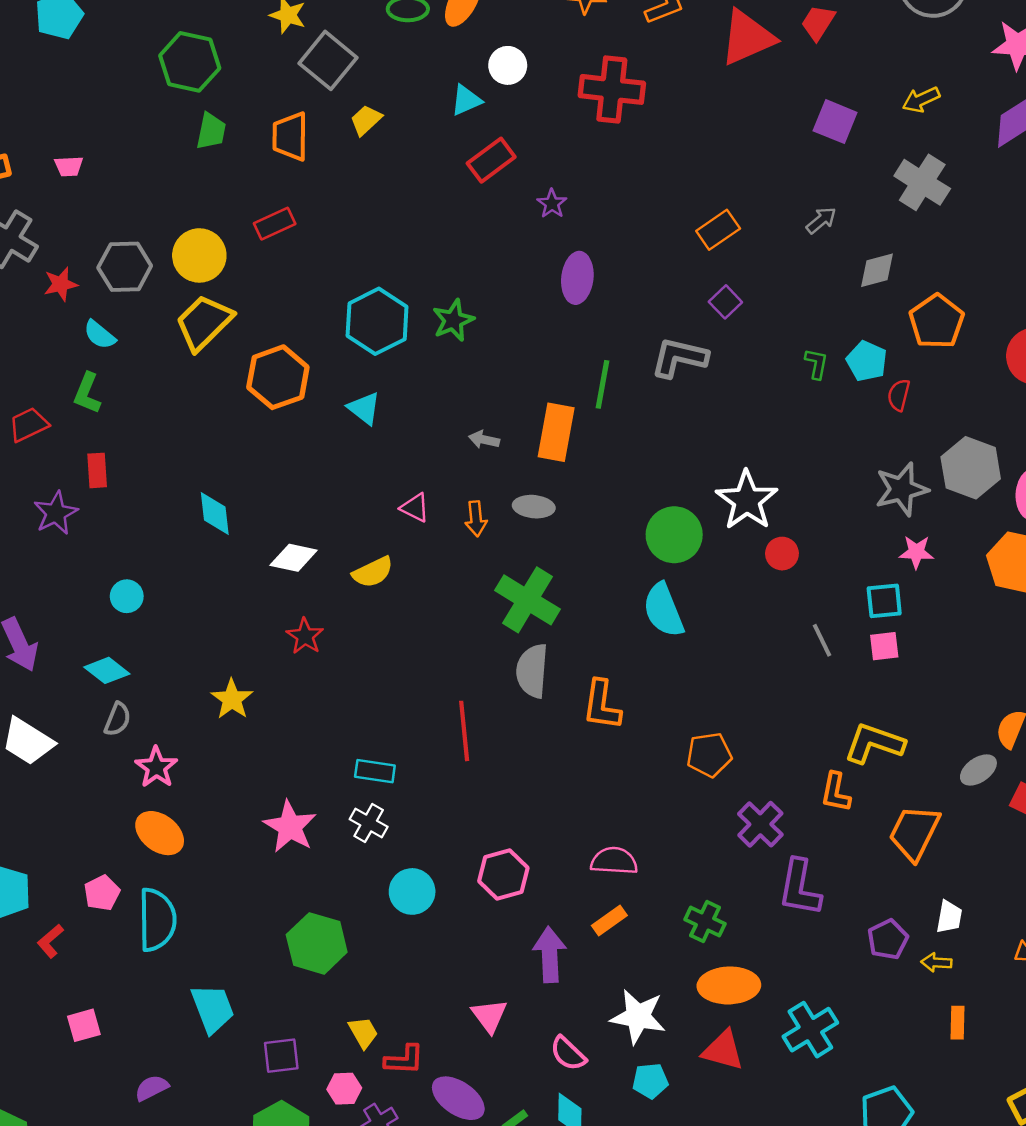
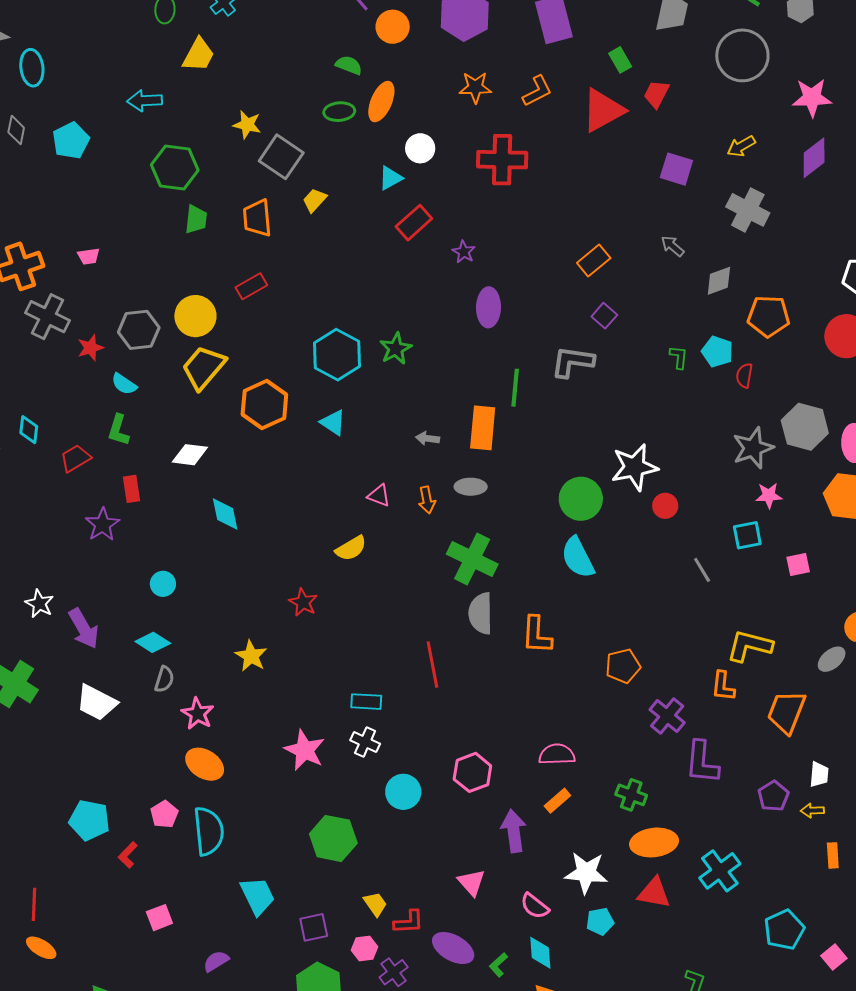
gray arrow: (821, 220) -> (673, 246), turned -95
orange pentagon: (937, 321) -> (769, 316), turned -30
white star: (747, 500) -> (634, 467), turned 30
white diamond: (294, 558) -> (190, 455), moved
pink square: (884, 646) -> (798, 564), moved

